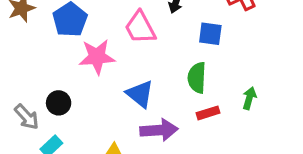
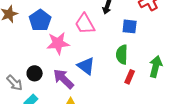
green arrow: (249, 98) -> (156, 67), size x1.5
red rectangle: (208, 113) -> (130, 77), turned -48
purple arrow: (159, 130) -> (63, 79), moved, turned -130

